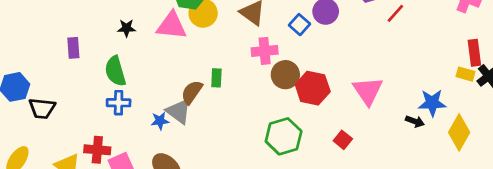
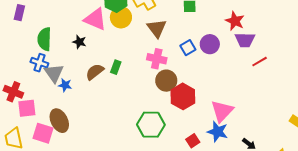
black star: (127, 28) -> (79, 42), moved
blue star: (432, 103) -> (218, 132), moved
gray triangle: (179, 111) -> (54, 73), moved

